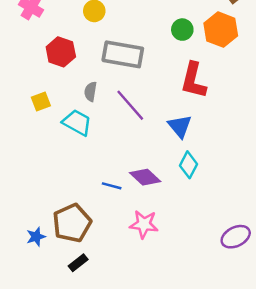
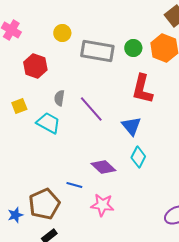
gray rectangle: (123, 54) -> (97, 51), moved
blue line: (112, 186) -> (74, 185), moved

